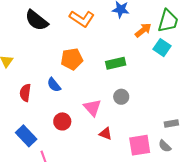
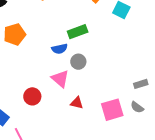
orange pentagon: (72, 59) -> (15, 34), moved
blue semicircle: (54, 85) -> (60, 49), moved, turned -56
gray circle: (121, 97) -> (78, 62), moved

